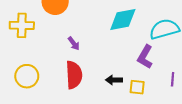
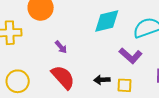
purple L-shape: (145, 57) -> (131, 56), turned -75
red semicircle: (74, 75) -> (63, 77), turned -36

